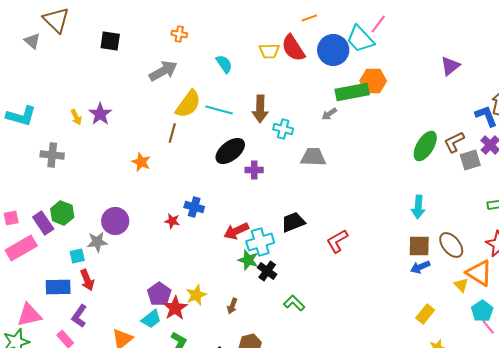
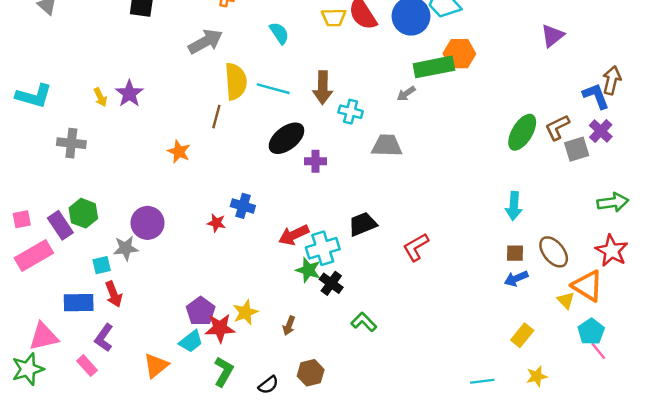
yellow semicircle: (188, 104) -> (236, 81), turned -40
brown square: (419, 246) -> (515, 253), size x0.7
red star: (175, 308) -> (220, 328), turned 30

